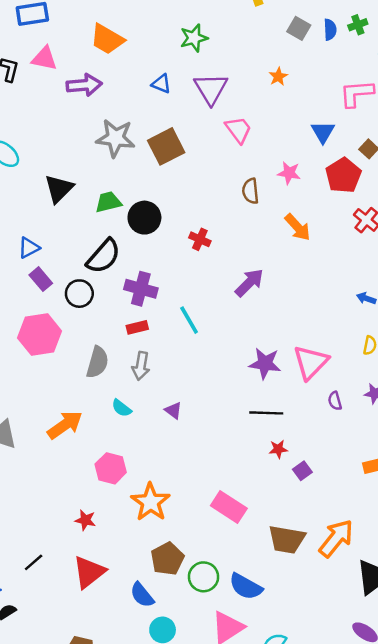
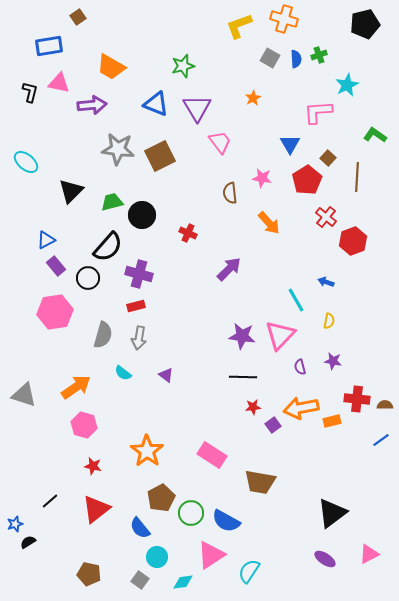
blue triangle: (161, 84) -> (156, 104), size x1.5
cyan line: (189, 320) -> (296, 300), moved
pink hexagon: (111, 468) -> (84, 425), moved
orange arrow: (336, 538) -> (301, 408), moved, turned -140

